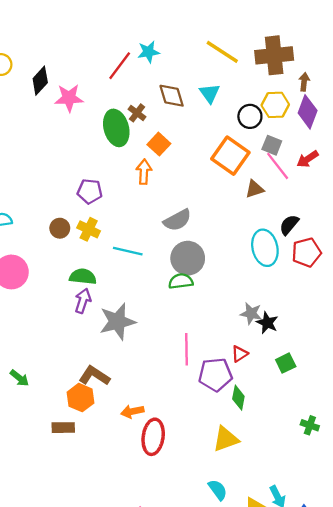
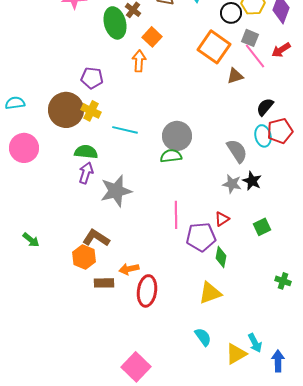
gray semicircle: (177, 220) -> (237, 151), moved, turned -95
brown circle: (60, 228) -> (66, 110), size x2.0
cyan ellipse: (265, 248) -> (263, 136), moved, size x0.7
black star: (267, 323) -> (252, 181), moved
brown rectangle: (63, 428) -> (104, 283), moved

